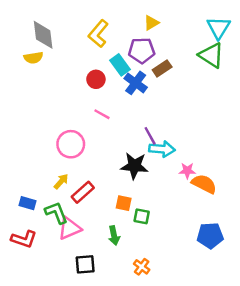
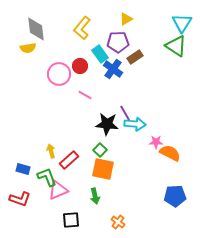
pink circle: (71, 144) -> (59, 74), moved
black star: (134, 166) -> (107, 124), moved
yellow arrow: (61, 181) -> (51, 151), turned -56
orange square: (124, 203) -> (103, 169), size x1.6
green square: (142, 216) -> (100, 150), moved, turned 32

